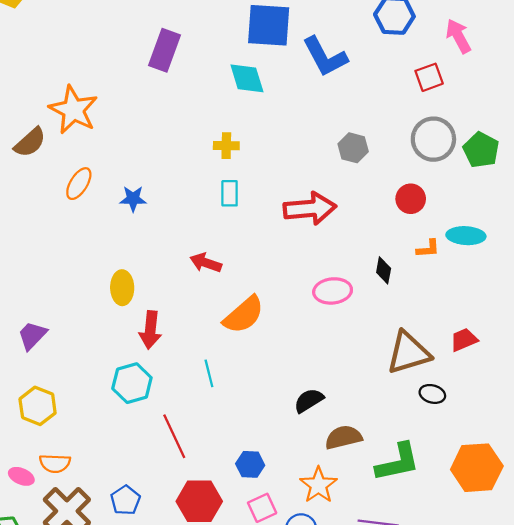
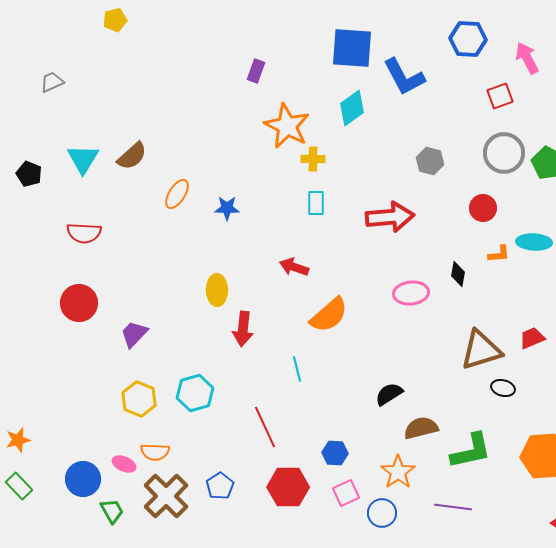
purple rectangle: (164, 50) -> (256, 71), size x0.6
cyan diamond: (247, 78) -> (352, 108), moved, turned 72
orange star: (73, 110) -> (287, 126), moved
cyan hexagon: (132, 383) -> (195, 393), moved

